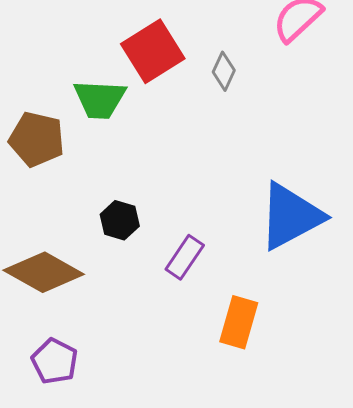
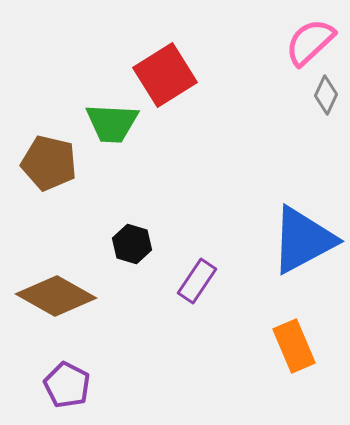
gray diamond: (224, 71) -> (326, 95), moved
orange rectangle: (239, 322) -> (294, 346), moved, turned -39

